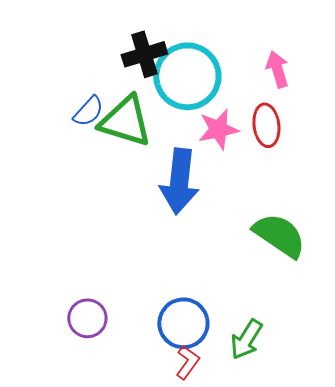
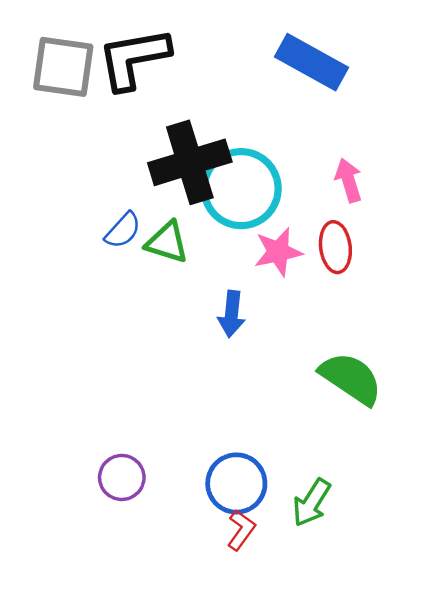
black cross: (144, 54) -> (190, 162), size x1.5
green triangle: (125, 121) -> (167, 242), size x0.7
blue arrow: (179, 181) -> (232, 314), size x0.6

